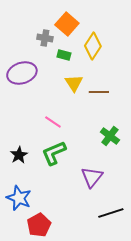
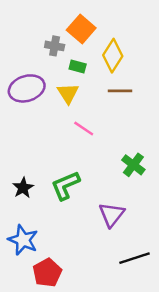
yellow triangle: (74, 83) -> (68, 93), moved
brown line: (99, 92) -> (120, 91), moved
pink line: (53, 122) -> (84, 128), moved

